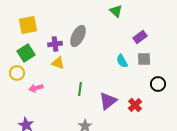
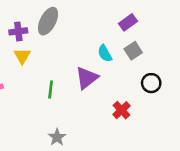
gray square: (144, 59) -> (133, 51), turned -32
yellow triangle: (58, 63) -> (22, 56), turned 40
purple triangle: (108, 101) -> (87, 78), moved

